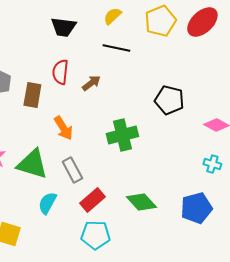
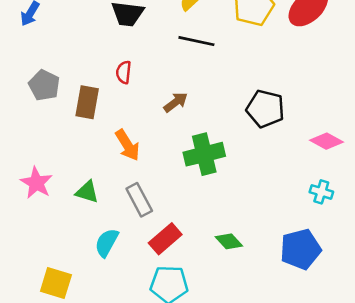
red semicircle: (60, 72) -> (124, 72), size x0.7
brown arrow: (91, 83) -> (176, 102), moved
green triangle: (32, 164) -> (87, 192), size x0.6
green diamond: (141, 202) -> (229, 241), size x0.7

